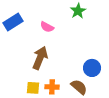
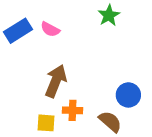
pink semicircle: (47, 27) -> (50, 29), moved
orange cross: (52, 87) -> (73, 110), moved

